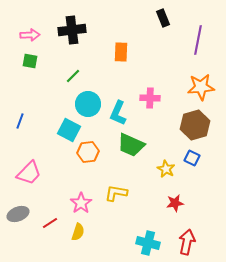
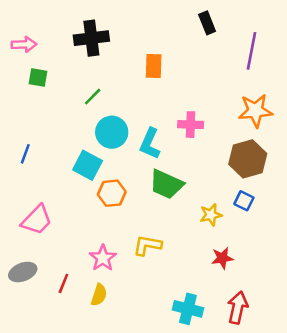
pink arrow: (30, 35) -> (24, 44), moved
yellow star: (166, 169) -> (211, 215), turned 30
red line: (50, 223) -> (63, 283), turned -35

